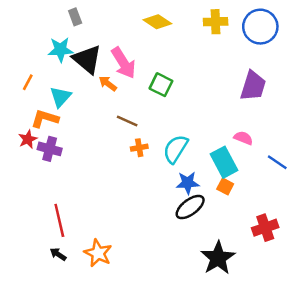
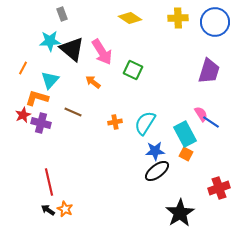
orange arrow: (108, 83) -> (93, 82), moved
brown line: (127, 121) -> (73, 112), moved
pink semicircle: (243, 138) -> (201, 114), turned 35
blue line: (277, 162) -> (211, 122), moved
orange star: (98, 253) -> (65, 209), moved, size x0.7

